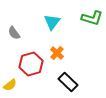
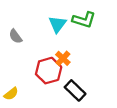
green L-shape: (92, 18) -> (84, 20), moved
red hexagon: (31, 64) -> (49, 71), moved

